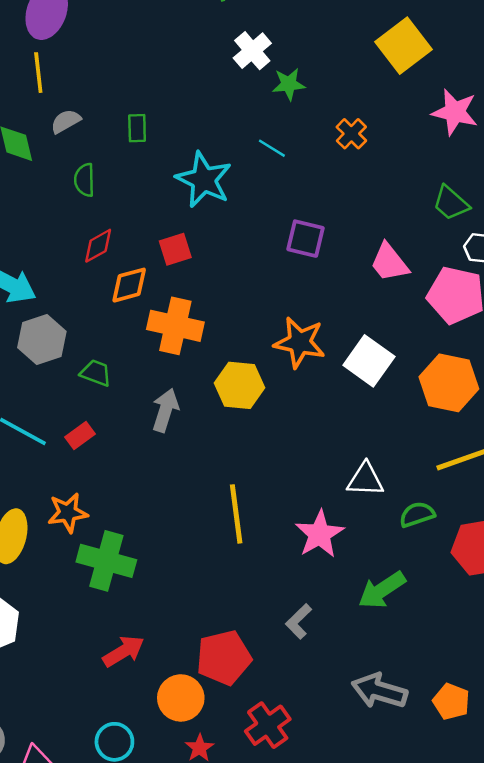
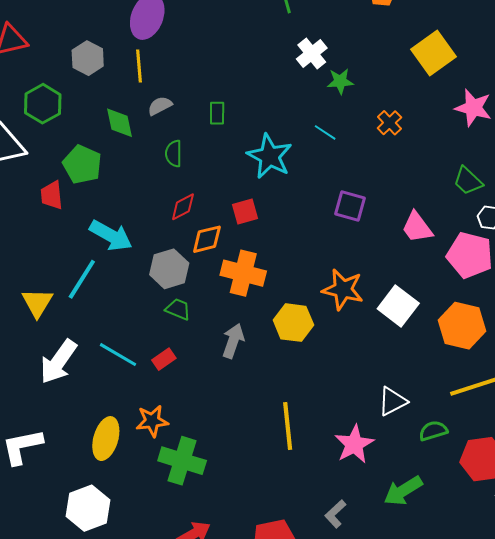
gray hexagon: (42, 340) -> (169, 269), moved
white triangle: (365, 480) -> (392, 401), turned -32

